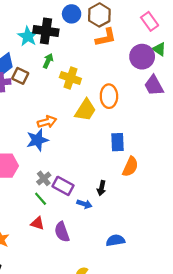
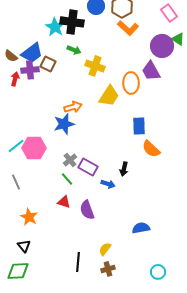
orange L-shape: (106, 37) -> (128, 28), turned 55
green arrow: (48, 61) -> (74, 50), turned 88
purple trapezoid: (154, 85) -> (151, 71), moved
orange semicircle: (130, 167) -> (151, 149), turned 108
blue semicircle: (115, 240) -> (141, 228), moved

